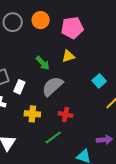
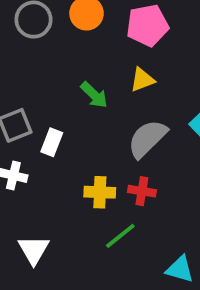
gray semicircle: (52, 86) -> (147, 139), moved
yellow cross: (32, 114) -> (100, 192), moved

